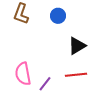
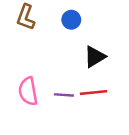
purple line: (45, 84) -> (64, 95), moved, turned 56

